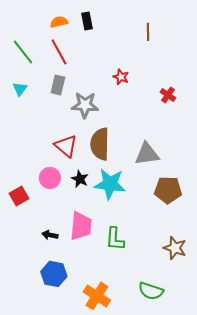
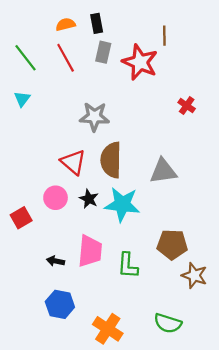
red star: (121, 77) -> (140, 62), moved, size x2.0
gray rectangle: (58, 85) -> (103, 52), moved
brown pentagon: (168, 190) -> (172, 244), moved

